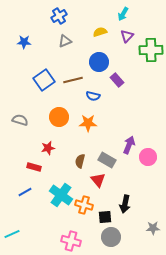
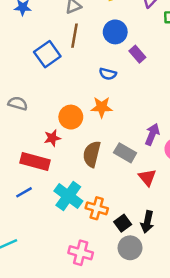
brown line: (73, 80) -> (75, 36), moved, turned -66
orange circle: (59, 117) -> (71, 117), moved
brown semicircle: (80, 161) -> (92, 154), size x1.5
red rectangle: (34, 167) -> (35, 161), size x1.6
red triangle: (98, 180) -> (147, 177), moved
black arrow: (125, 204) -> (147, 222), moved
black square: (105, 217) -> (123, 223), turned -32

